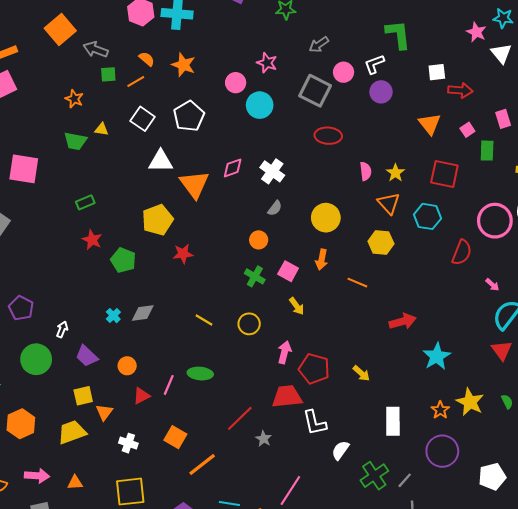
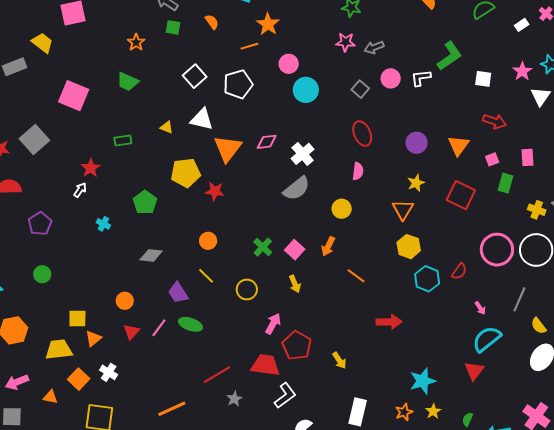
green L-shape: (398, 35) -> (450, 56), turned 48
pink star: (267, 63) -> (345, 42), moved, turned -30
orange star: (183, 65) -> (268, 24), moved
white square: (437, 72) -> (483, 79), moved
orange line: (136, 81) -> (249, 46), moved
gray square: (315, 91) -> (360, 89), size x0.6
purple circle: (381, 92) -> (417, 143), moved
yellow triangle: (101, 129) -> (167, 127), moved
red ellipse: (328, 136) -> (362, 134), turned 50
pink semicircle: (366, 171) -> (358, 171), moved
gray semicircle: (275, 208) -> (297, 188), size x1.8
cyan hexagon: (427, 216) -> (427, 279), moved
yellow circle: (326, 218) -> (342, 209), size x0.7
red star: (92, 240) -> (91, 168), moved
orange circle: (259, 240) -> (208, 241), moved
yellow hexagon: (381, 243) -> (409, 247), moved
red semicircle: (462, 252) -> (459, 271), size x0.7
red star: (183, 254) -> (215, 191), moved
cyan cross: (113, 316) -> (103, 224), moved, turned -32
white arrow: (62, 329) -> (80, 190), moved
purple trapezoid: (87, 356) -> (178, 293), moved
cyan star: (437, 356) -> (423, 381), moved
green circle: (36, 359) -> (42, 274), size x0.6
red triangle: (141, 396) -> (131, 332), turned -36
yellow star: (470, 402) -> (433, 411), size x0.6
green semicircle: (507, 402) -> (468, 419), turned -144
white L-shape: (315, 423) -> (285, 396), turned -128
orange square: (175, 437) -> (79, 379), moved
pink arrow: (37, 476) -> (17, 382), turned 140

